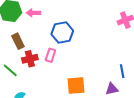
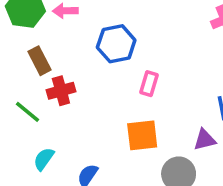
pink rectangle: (50, 55) -> (149, 84), moved

